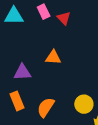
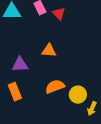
orange semicircle: (46, 107) -> (55, 87), moved, turned 36

